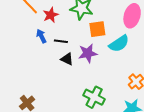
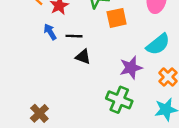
cyan semicircle: (119, 44) -> (158, 44), moved
purple star: (88, 53) -> (131, 68), moved

